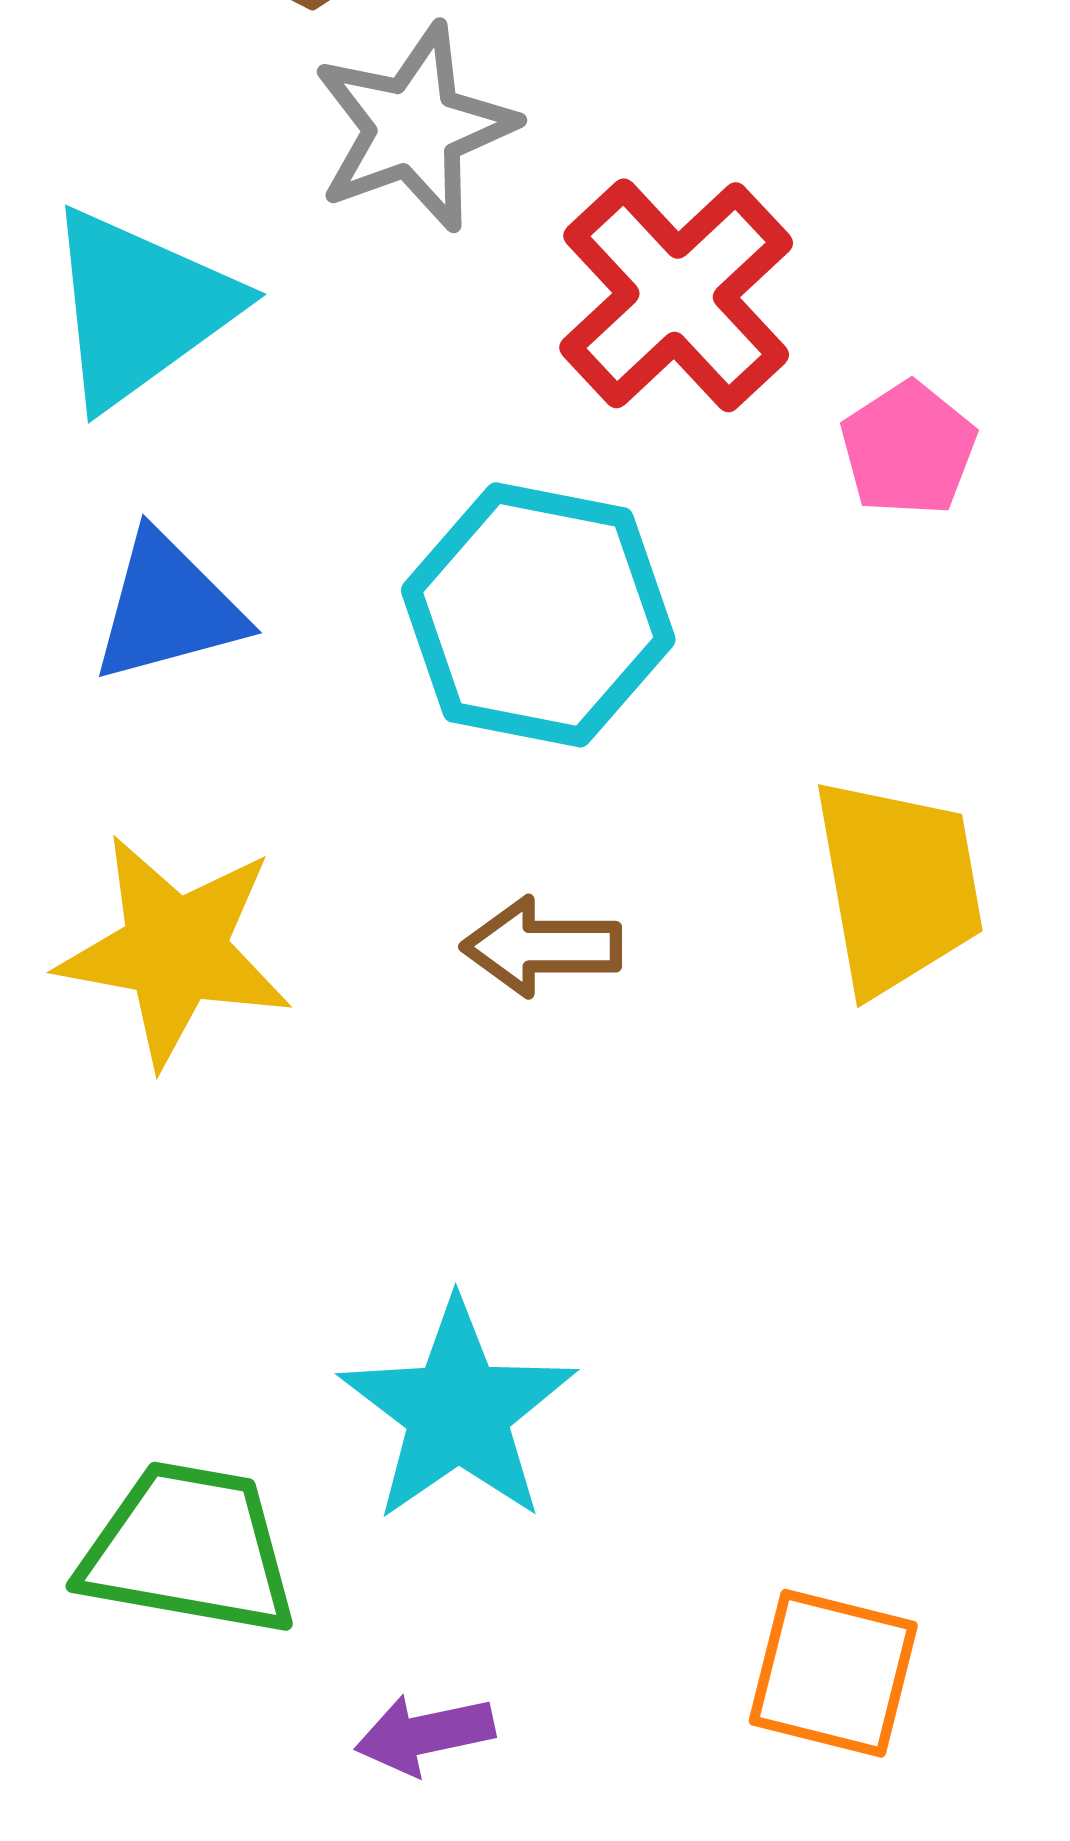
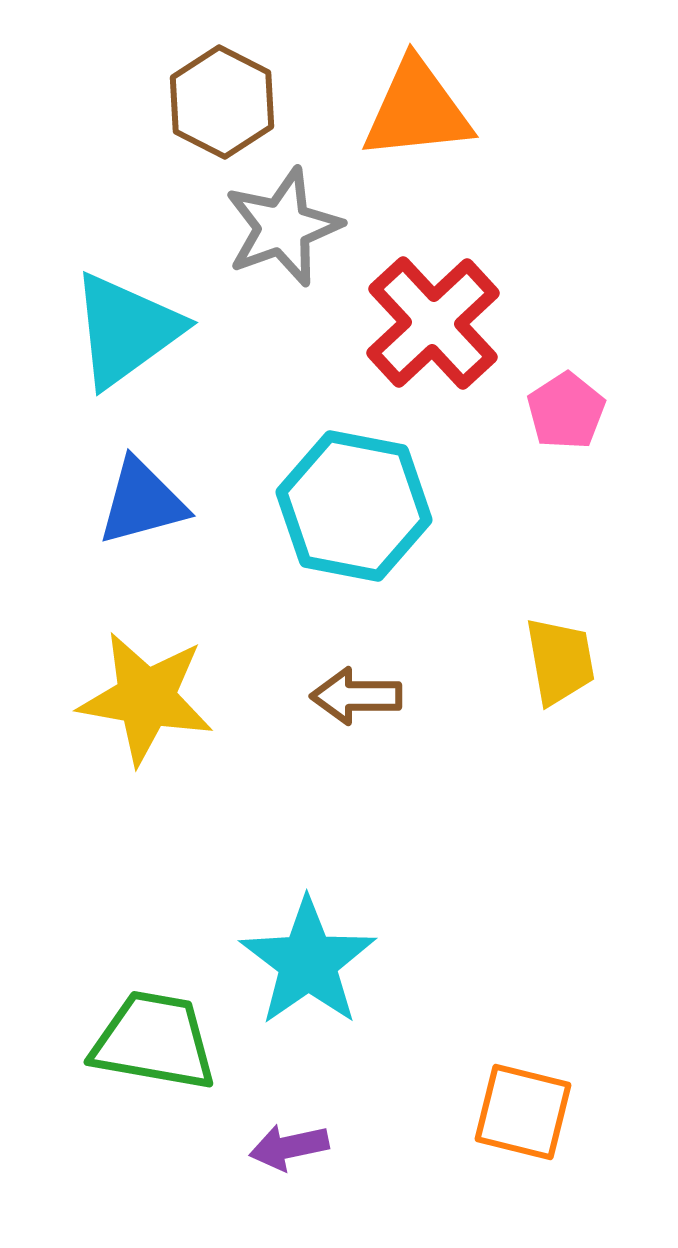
yellow trapezoid: (898, 886) -> (560, 661), size x0.7

